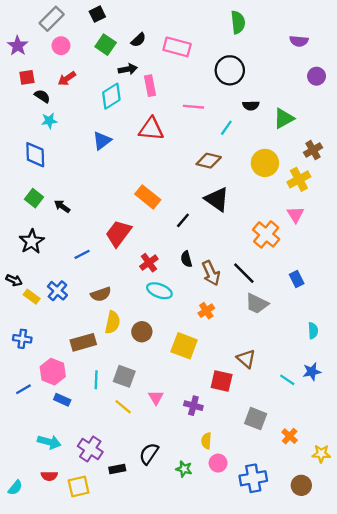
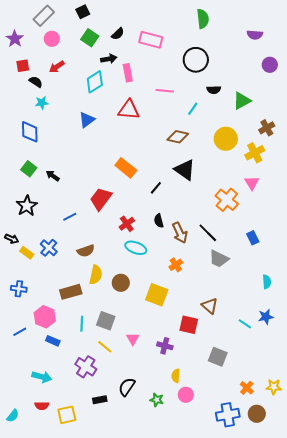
orange cross: (290, 436) -> (247, 388), moved
purple cross: (90, 449) -> (86, 367), moved
blue cross: (253, 478) -> (228, 415), moved

